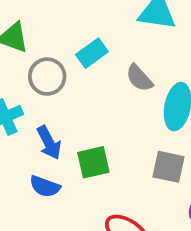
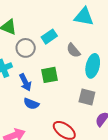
green square: (93, 162) -> (50, 75), moved
blue semicircle: (45, 186) -> (31, 104), moved

